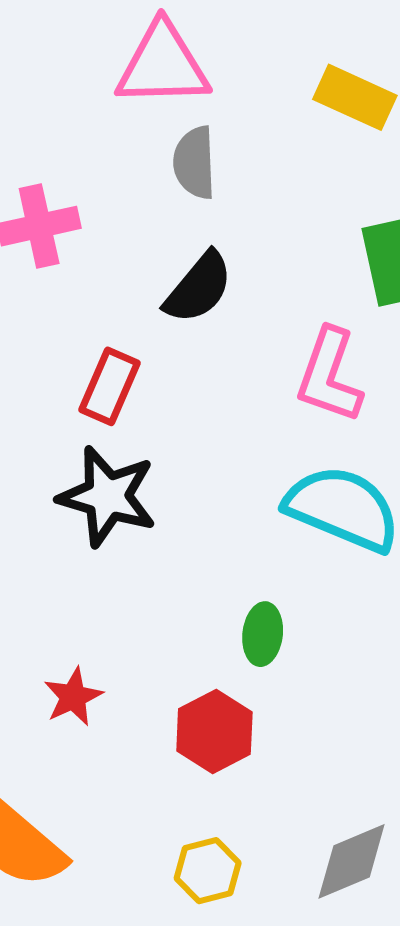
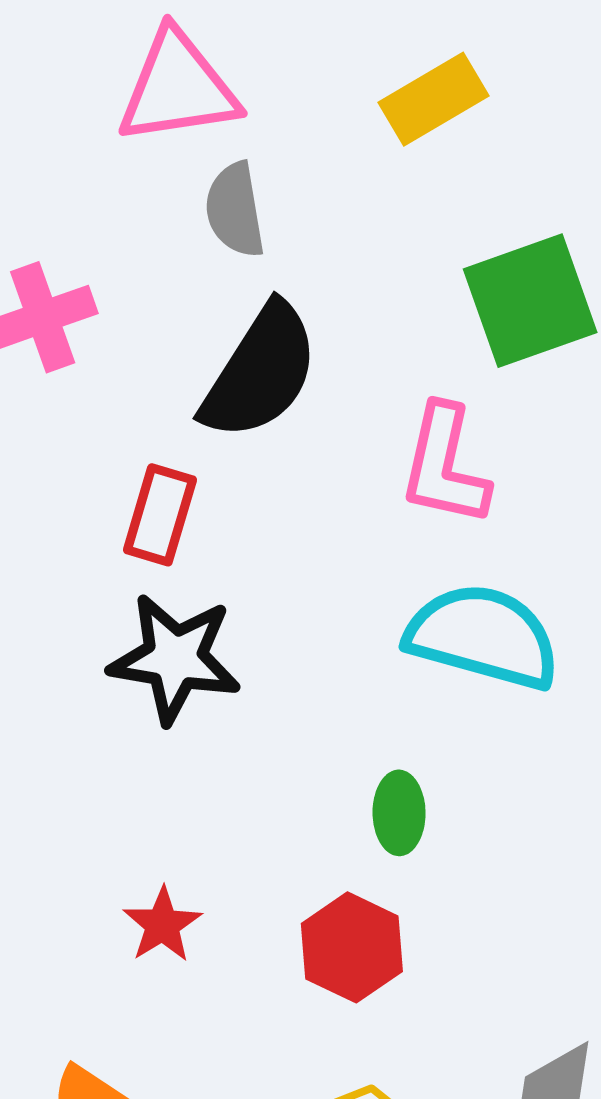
yellow rectangle: (355, 97) -> (433, 99), turned -48
black semicircle: (199, 288) -> (260, 372), size x1.4

